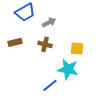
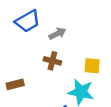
brown rectangle: (15, 42) -> (15, 84), moved

